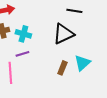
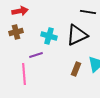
cyan cross: (23, 34) -> (49, 36), moved

